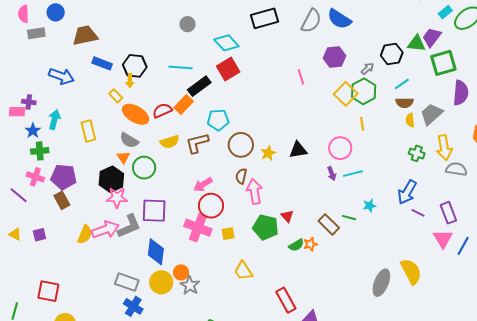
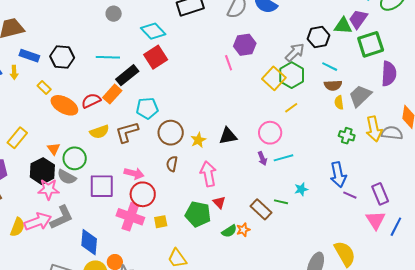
purple hexagon: (335, 57) -> (245, 45), moved
gray arrow: (367, 69) -> (295, 52), size x1.5
yellow arrow: (130, 81) -> (14, 72), moved
cyan line: (402, 84) -> (330, 67), turned 63
yellow line: (362, 124) -> (291, 108), turned 64
yellow rectangle: (88, 131) -> (17, 138), moved, turned 55
gray semicircle: (129, 140) -> (67, 177), moved
gray semicircle: (456, 169) -> (392, 133), moved
pink arrow: (203, 185) -> (134, 173), turned -132
pink arrow: (254, 191) -> (208, 174), moved
blue arrow: (407, 192) -> (338, 175), turned -40
purple square: (154, 211) -> (102, 186), moved

